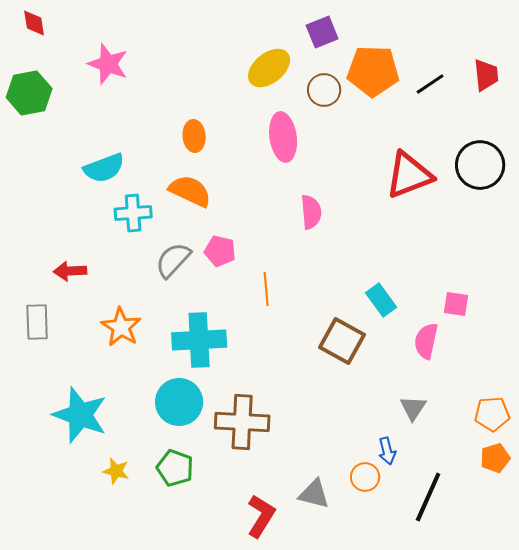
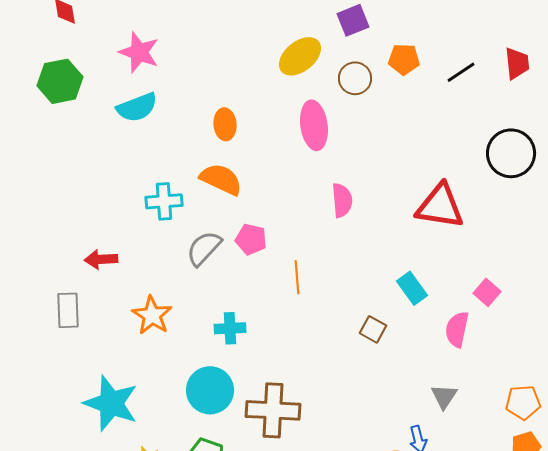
orange pentagon: (373, 71) -> (404, 59), size x0.6
cyan semicircle: (104, 168) -> (137, 107), moved
red triangle: (409, 175) -> (440, 206), moved, turned 30
pink square: (456, 304) -> (487, 292), turned 32
cyan cross: (199, 340) -> (230, 328), size x0.6
brown square: (342, 341) -> (373, 329), size x0.6

